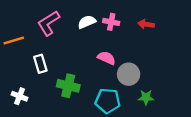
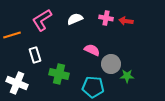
pink cross: (111, 22) -> (106, 18), moved
white cross: (20, 96) -> (17, 83), size x1.5
green star: (146, 97) -> (127, 76), moved

